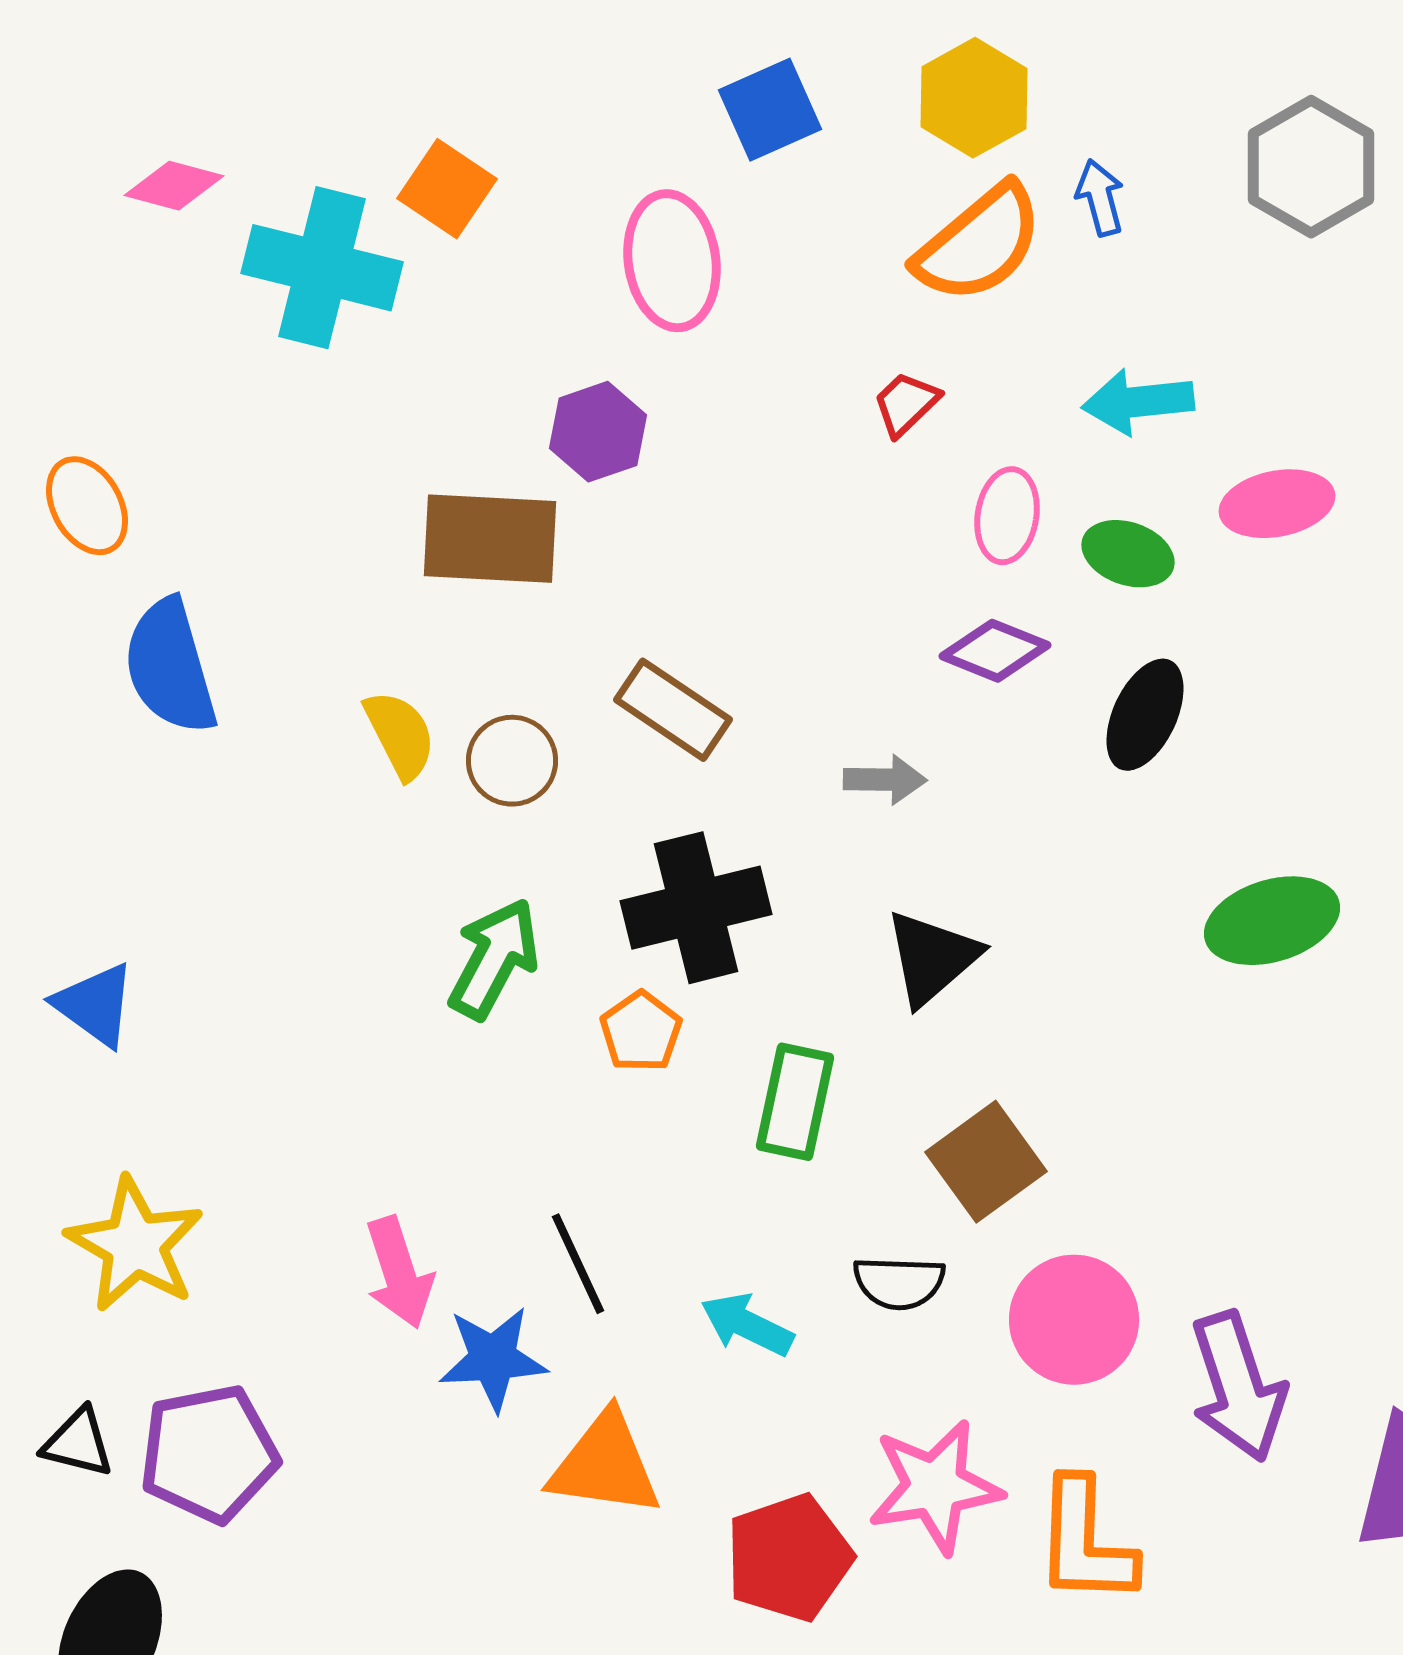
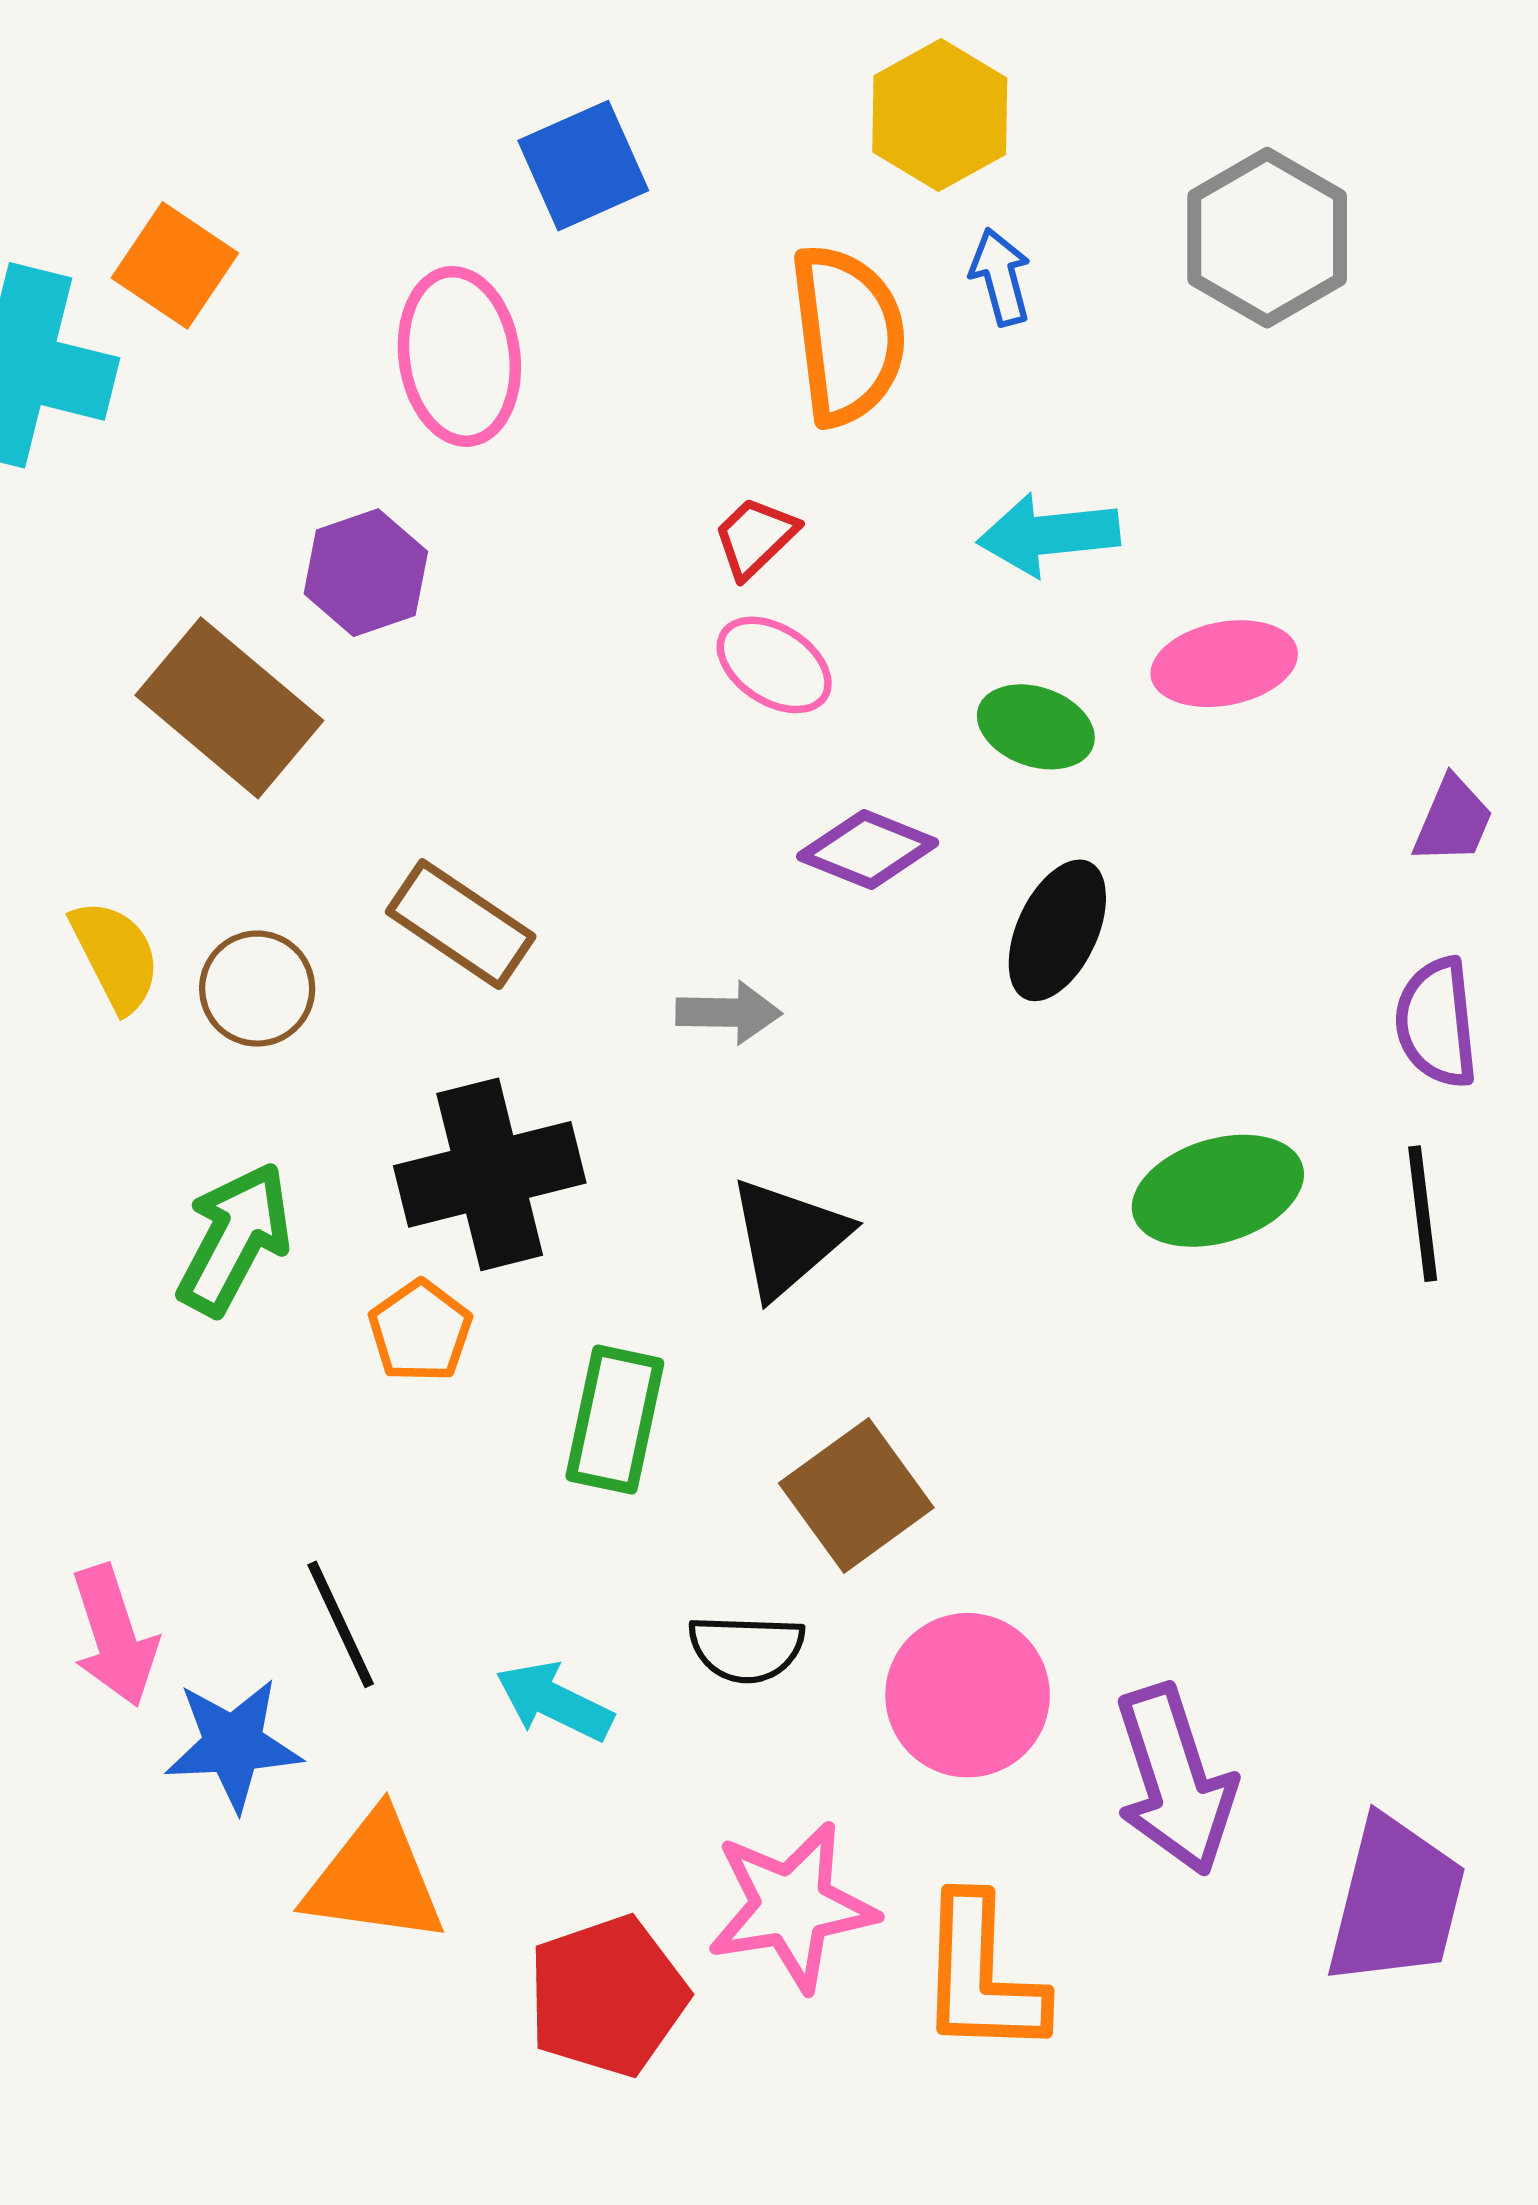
yellow hexagon: (974, 98) -> (940, 115), moved
orange semicircle: (979, 244) -> (847, 335), turned -57
pink ellipse: (1007, 516) -> (774, 665), moved, turned -66
brown rectangle: (490, 539) -> (229, 708), turned 37

